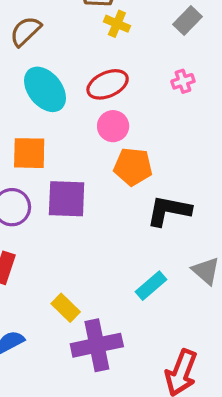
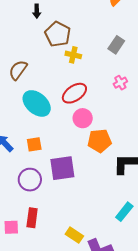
orange square: (29, 153) -> (34, 144), size x0.7

